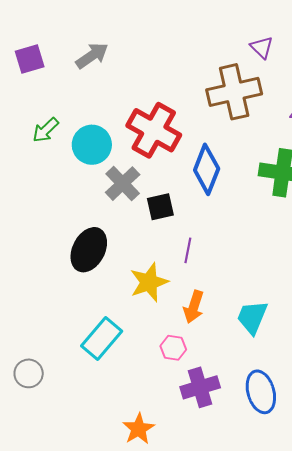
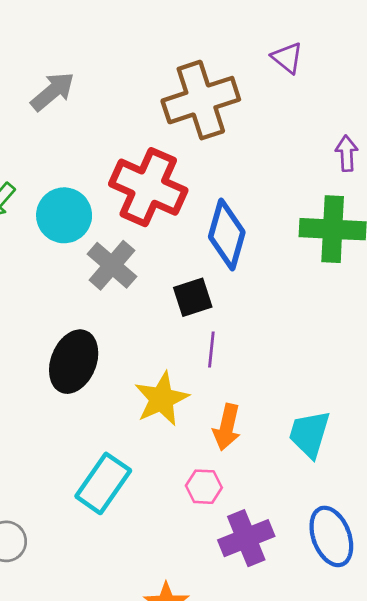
brown cross: (234, 92) -> (201, 100), moved
black square: (160, 207) -> (193, 297), moved

